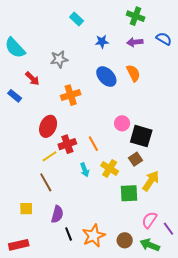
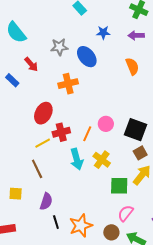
blue ellipse: (106, 77) -> (87, 57), moved
pink circle: (122, 123) -> (106, 124), moved
orange line: (93, 144) -> (87, 134), turned 49
brown square: (136, 159) -> (140, 153), moved
cyan arrow: (85, 170) -> (77, 159), size x1.5
pink semicircle: (149, 220) -> (126, 213), moved

